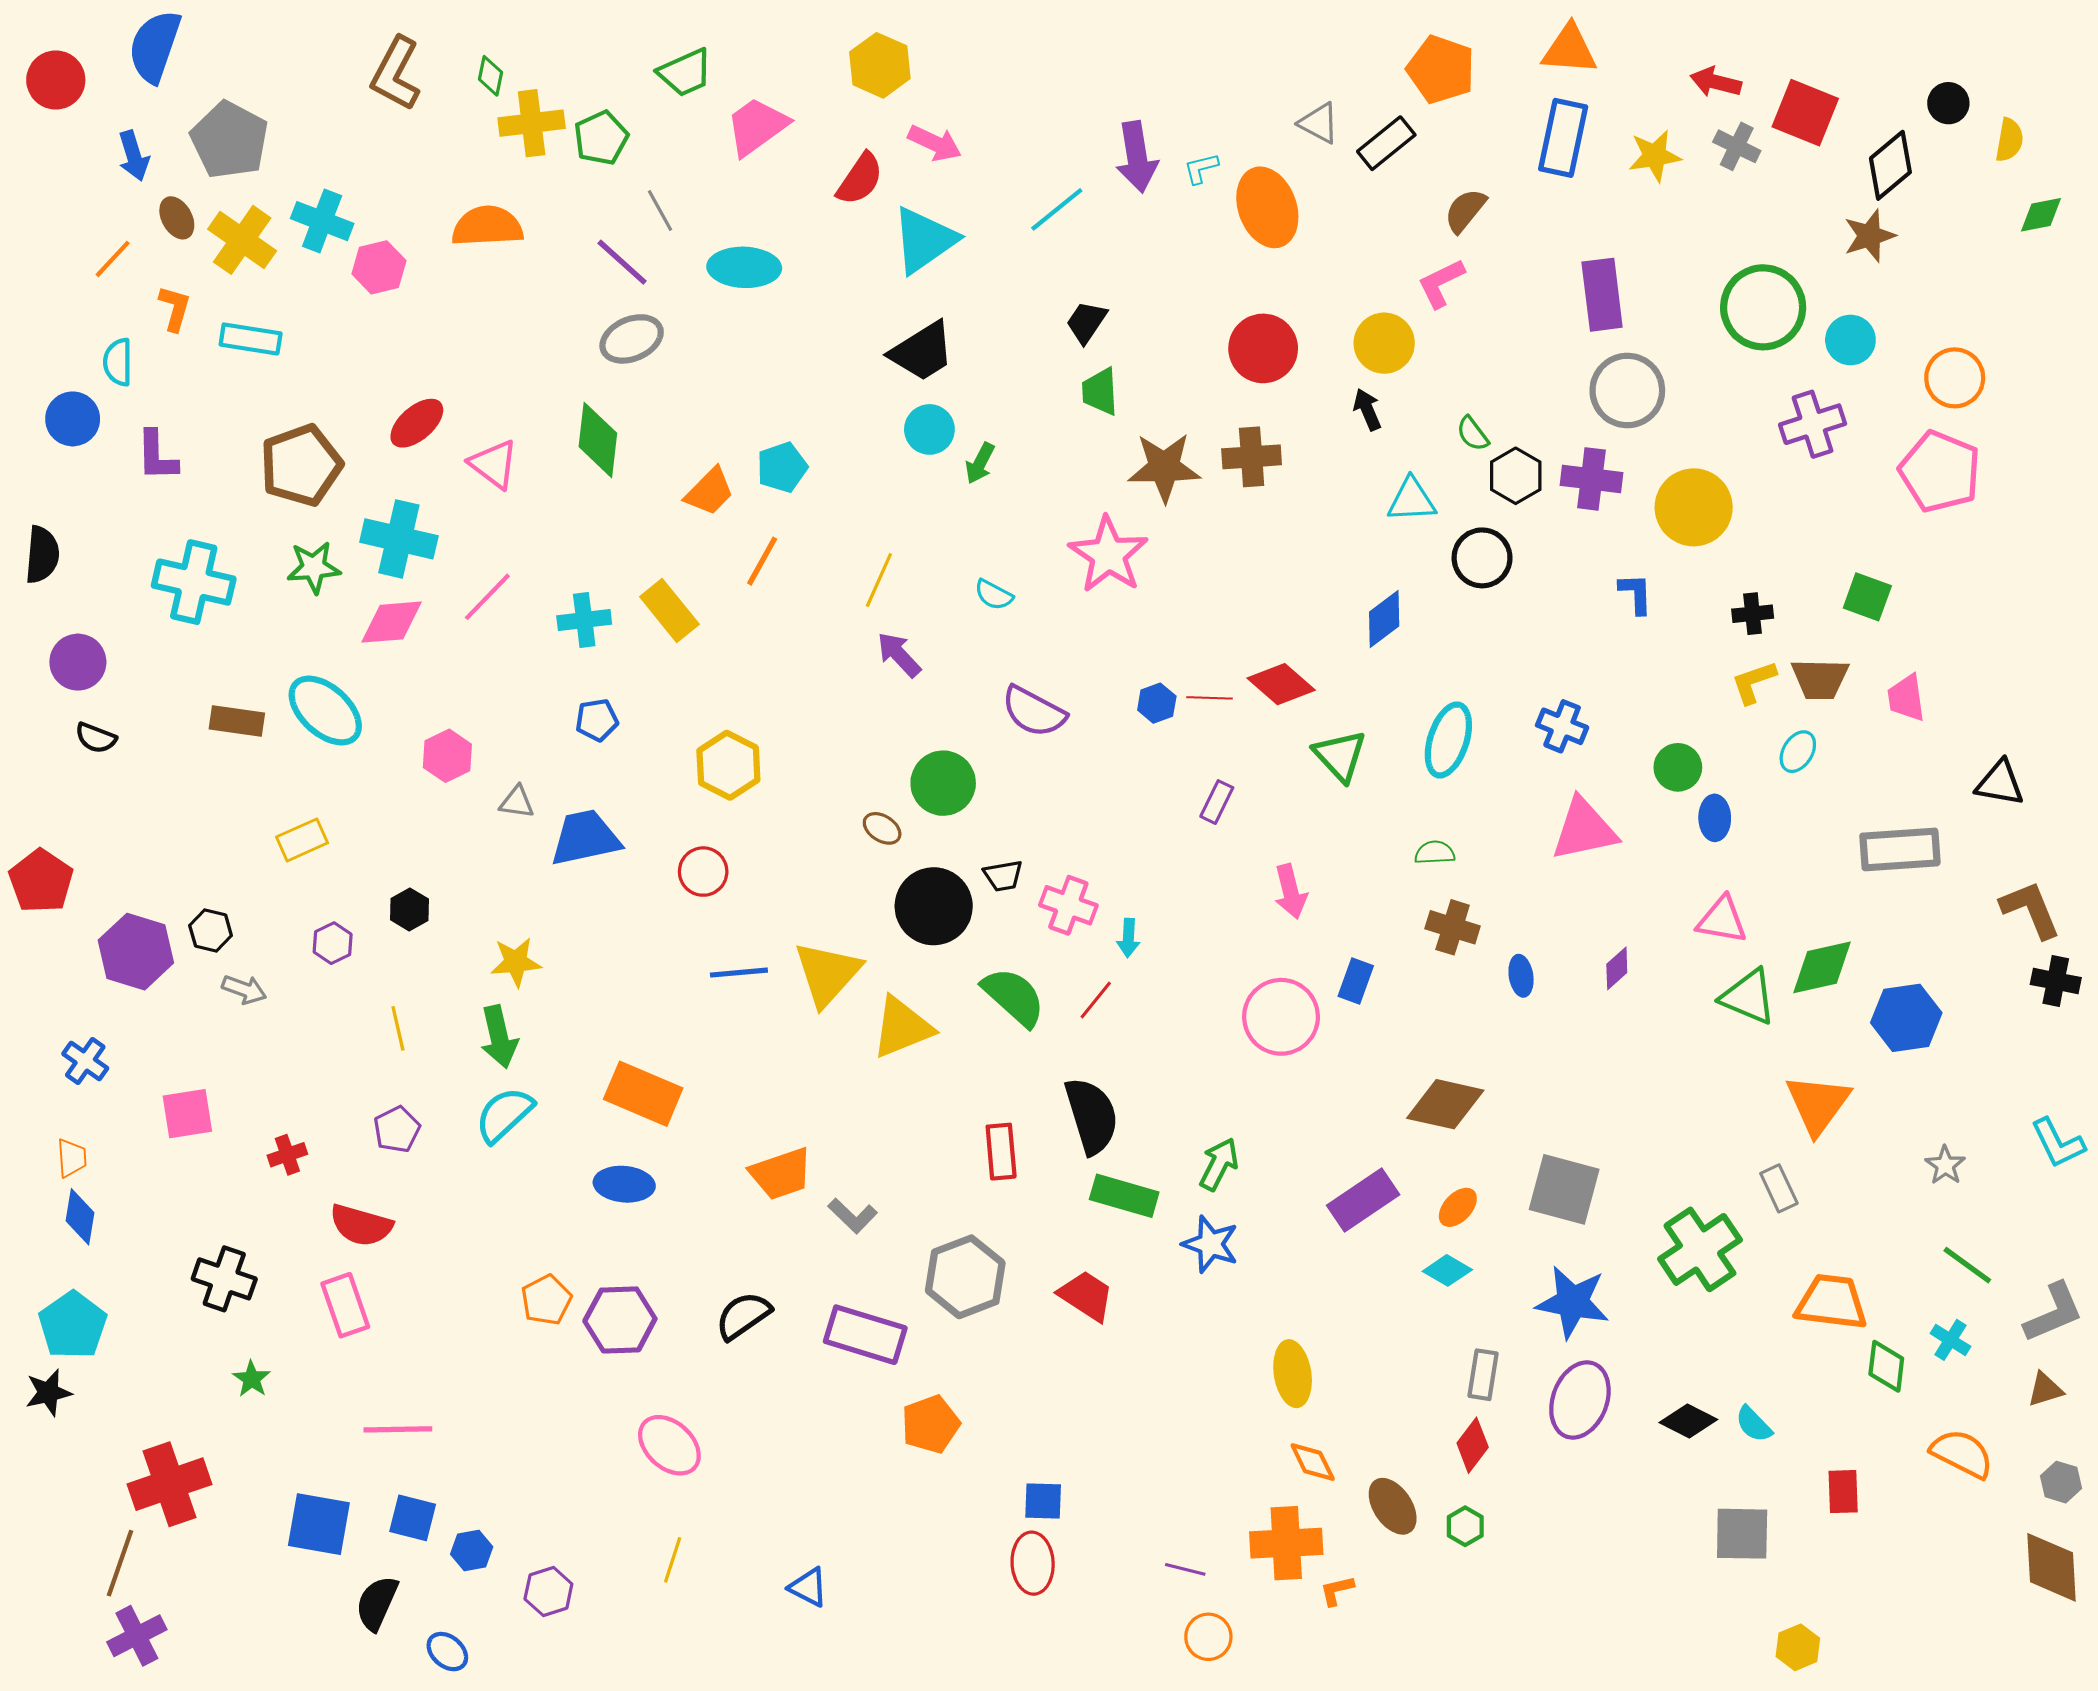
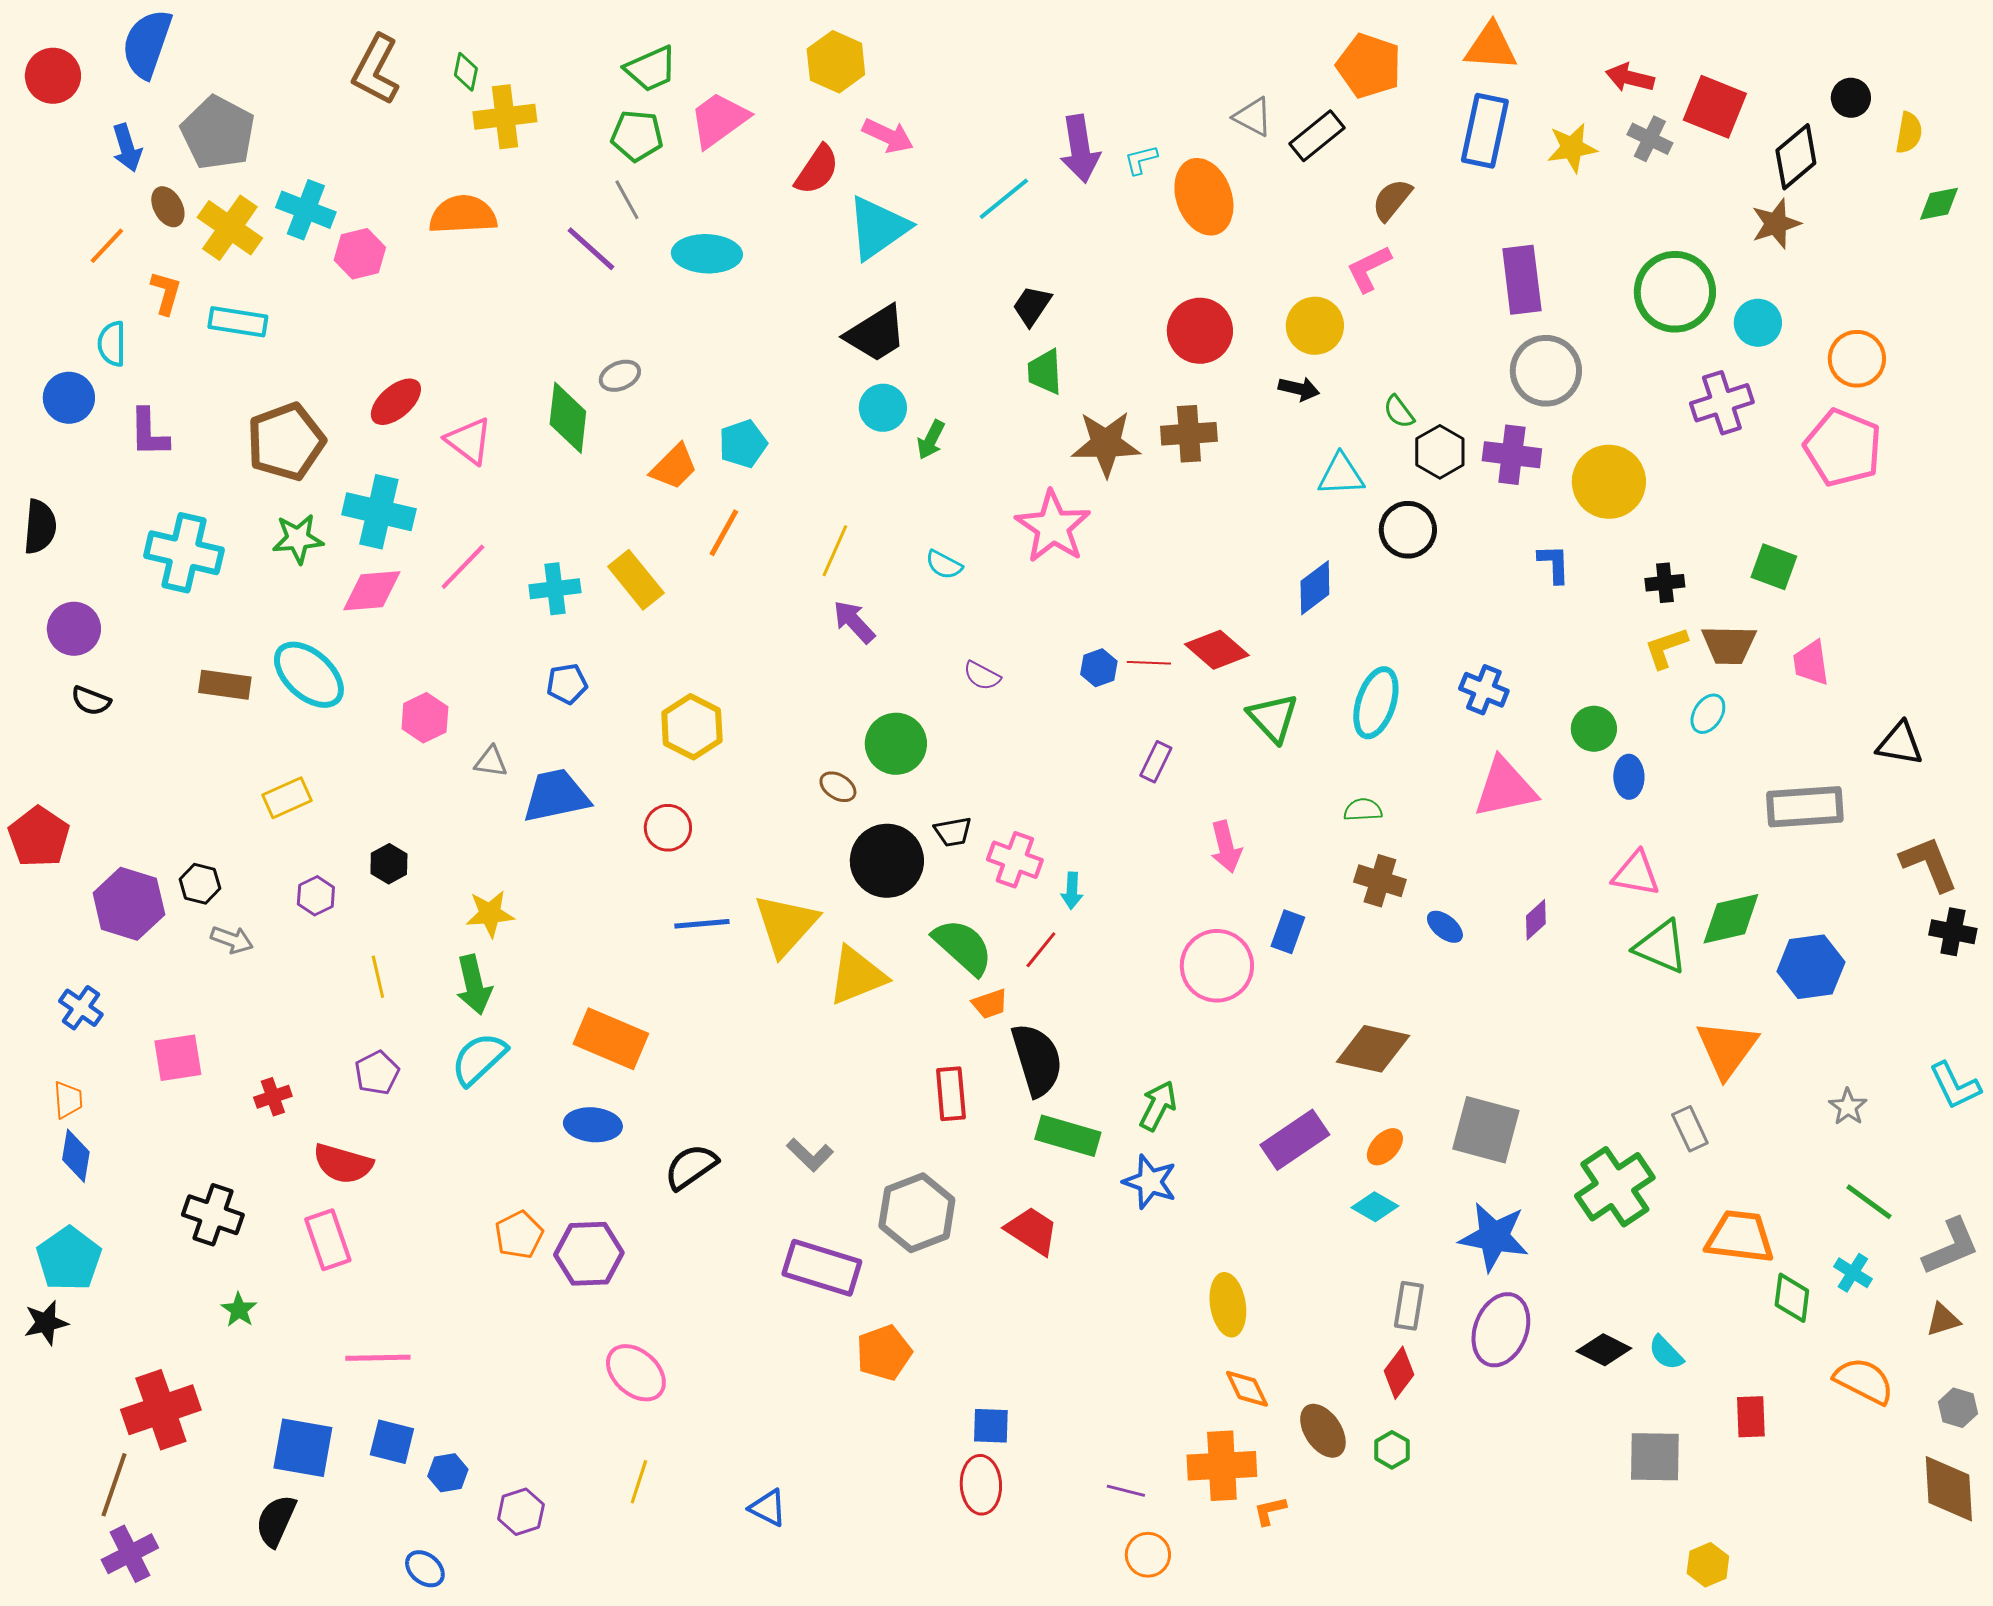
green pentagon: (601, 138) -> (637, 136), moved, turned 30
gray ellipse: (632, 339) -> (620, 376), moved, size x0.7
black arrow: (1367, 409) -> (1299, 389), turned 126
purple semicircle: (1034, 712) -> (982, 676), size x0.6
blue ellipse: (1521, 976) -> (1445, 927), turned -42
orange trapezoid: (781, 1174) -> (990, 1004), moved, size x0.6
black semicircle: (743, 1316) -> (691, 1167), moved
black semicircle: (377, 1603) -> (276, 1521), moved

